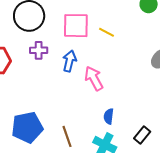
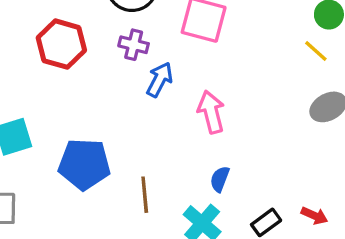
yellow line: (106, 32) -> (316, 51), moved
blue arrow: (69, 61) -> (160, 80), moved

